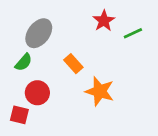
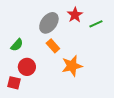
gray ellipse: (39, 33) -> (49, 23), moved
orange star: (100, 91) -> (72, 66), turned -30

